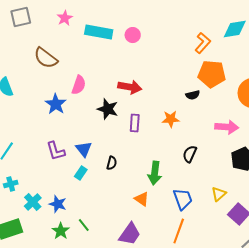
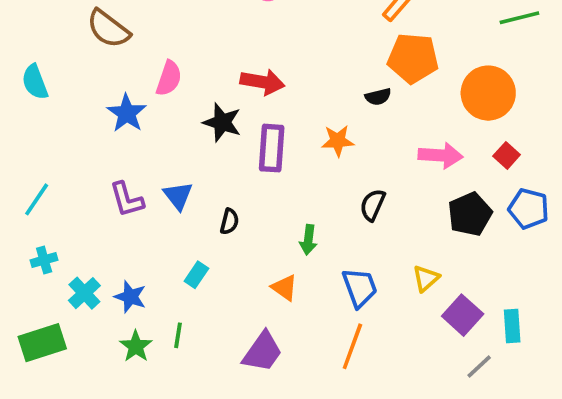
purple rectangle: (135, 123) -> (272, 148), size x1.4
cyan rectangle: (81, 173) -> (196, 275), moved
green arrow: (155, 173) -> (308, 240), size x0.7
green line: (84, 225) -> (178, 335), turned 48

